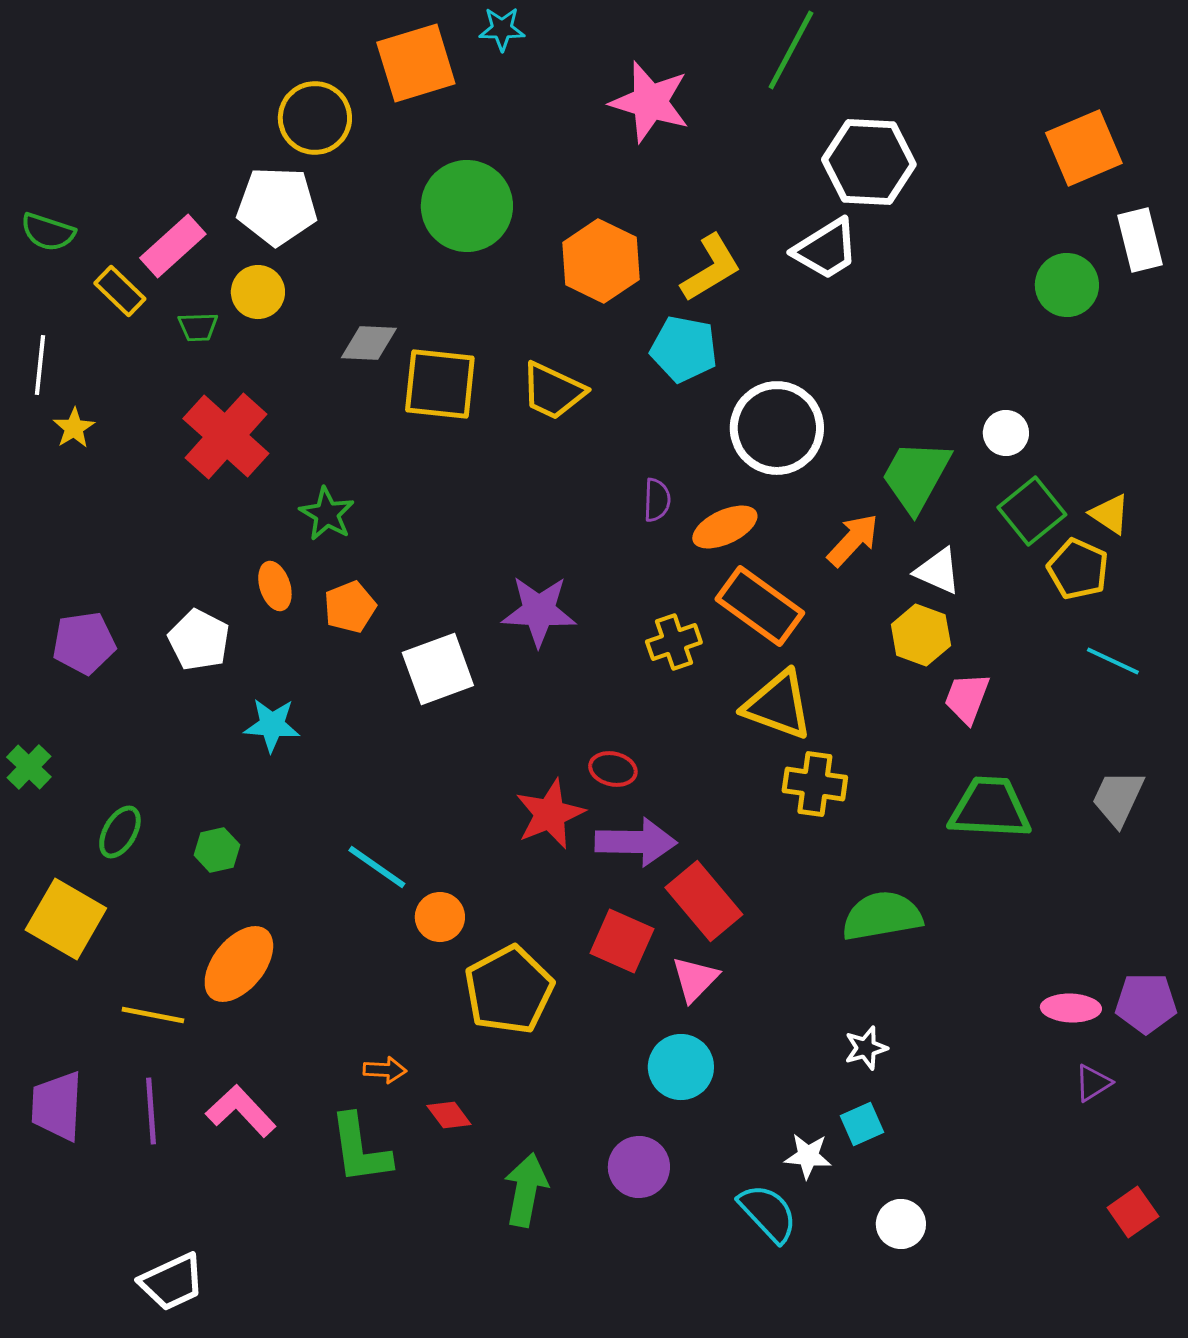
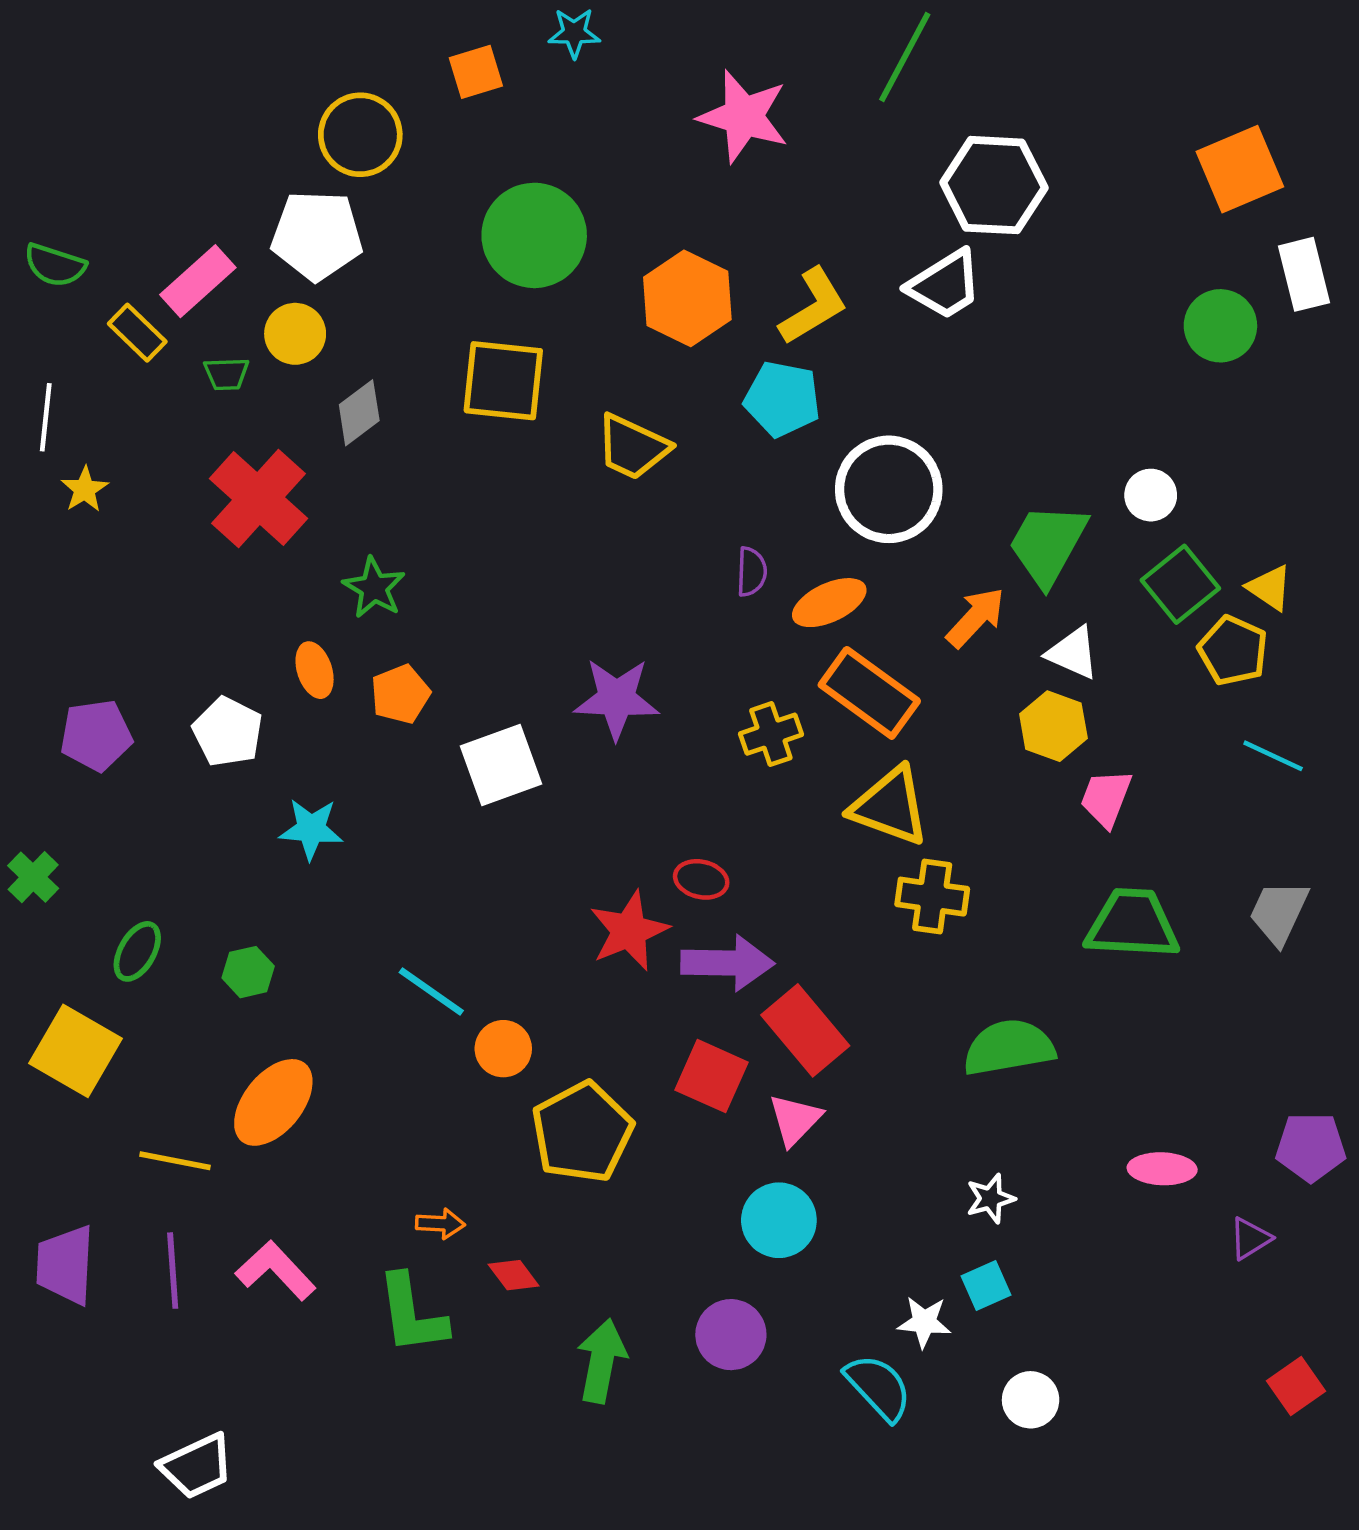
orange square: (416, 63) -> (476, 72), size x0.6
gray diamond: (369, 343) -> (359, 413), moved, turned -40
yellow square: (440, 384) -> (503, 381), moved
pink ellipse: (1071, 1008) -> (1162, 1169), moved

